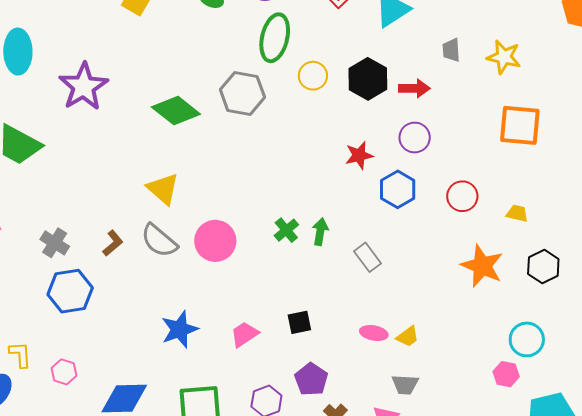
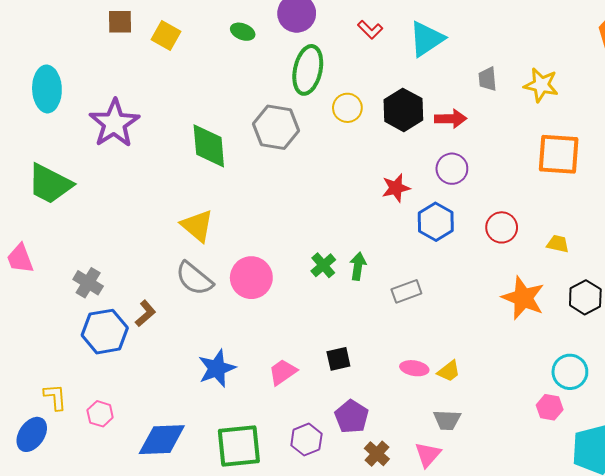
green diamond: (176, 111) -> (209, 146), turned 48
brown L-shape: (113, 243) -> (145, 313), moved
gray rectangle: (367, 257) -> (406, 291), turned -72

